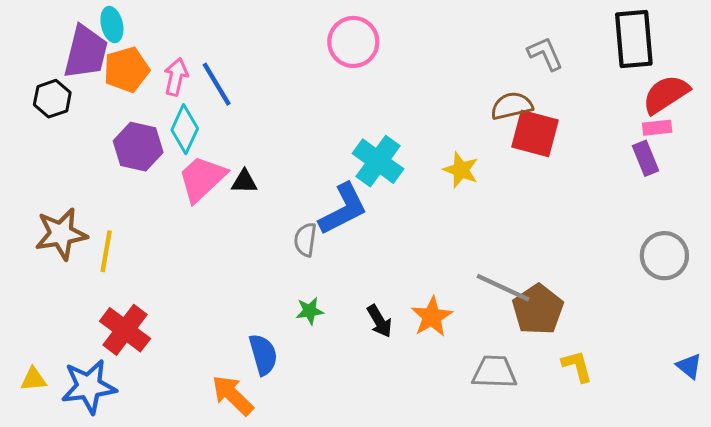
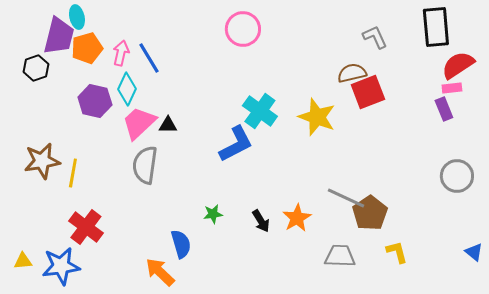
red square: (535, 134) -> (368, 92), turned -36
yellow star: (461, 170) -> (317, 117), size x1.5
gray semicircle: (305, 240) -> (145, 165), moved, size x1.6

